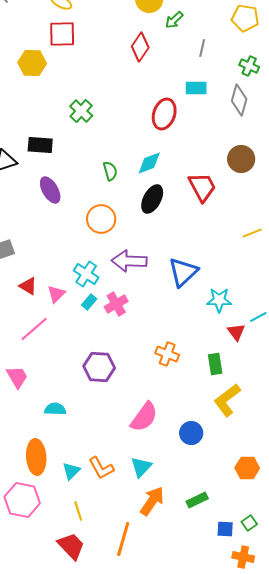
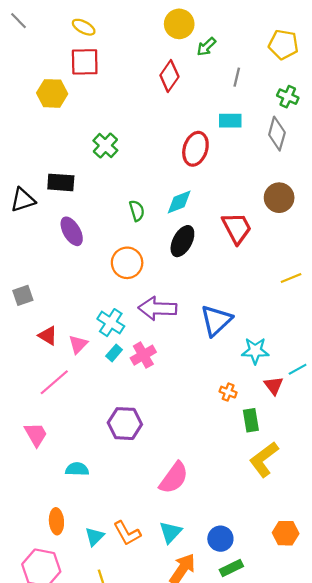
orange cross: (167, 354) -> (228, 392), moved, size x0.7
blue circle: (191, 433) -> (220, 539), moved
orange ellipse: (36, 457) -> (56, 521), size x0.7

